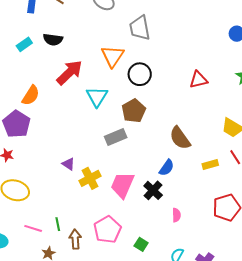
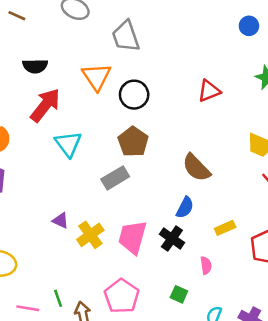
black semicircle: (53, 39) -> (35, 66), moved
cyan triangle: (97, 97) -> (68, 144), moved
yellow rectangle: (210, 165) -> (225, 228), moved
green square: (141, 244) -> (179, 294), moved

